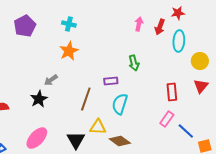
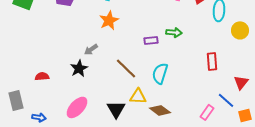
green arrow: (134, 63) -> (174, 32), turned -70
purple rectangle: (111, 81) -> (151, 40), moved
red triangle: (201, 86) -> (241, 82), moved
brown line: (86, 99) -> (126, 68), turned -65
pink rectangle: (167, 119) -> (207, 112), moved

